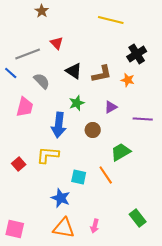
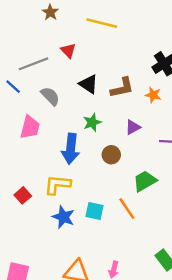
yellow line: (111, 20) -> (102, 23), moved
blue star: (61, 198) -> (63, 217), moved

